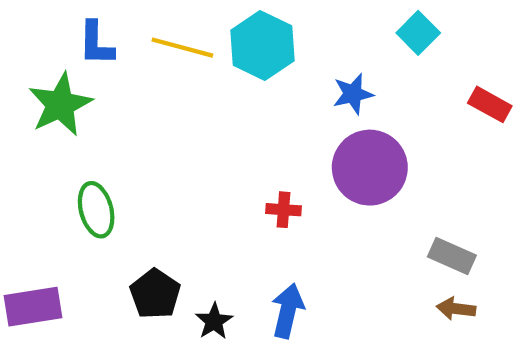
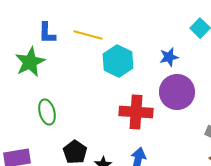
cyan hexagon: (262, 45) -> (118, 61), moved
red cross: (283, 210) -> (136, 112), size x2.0

